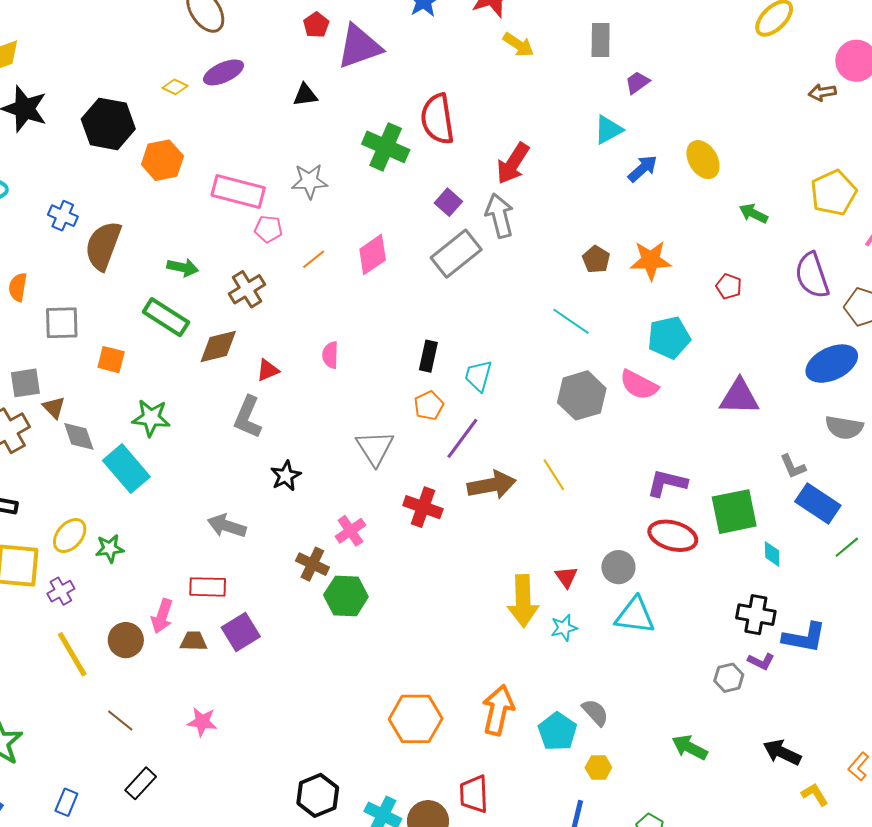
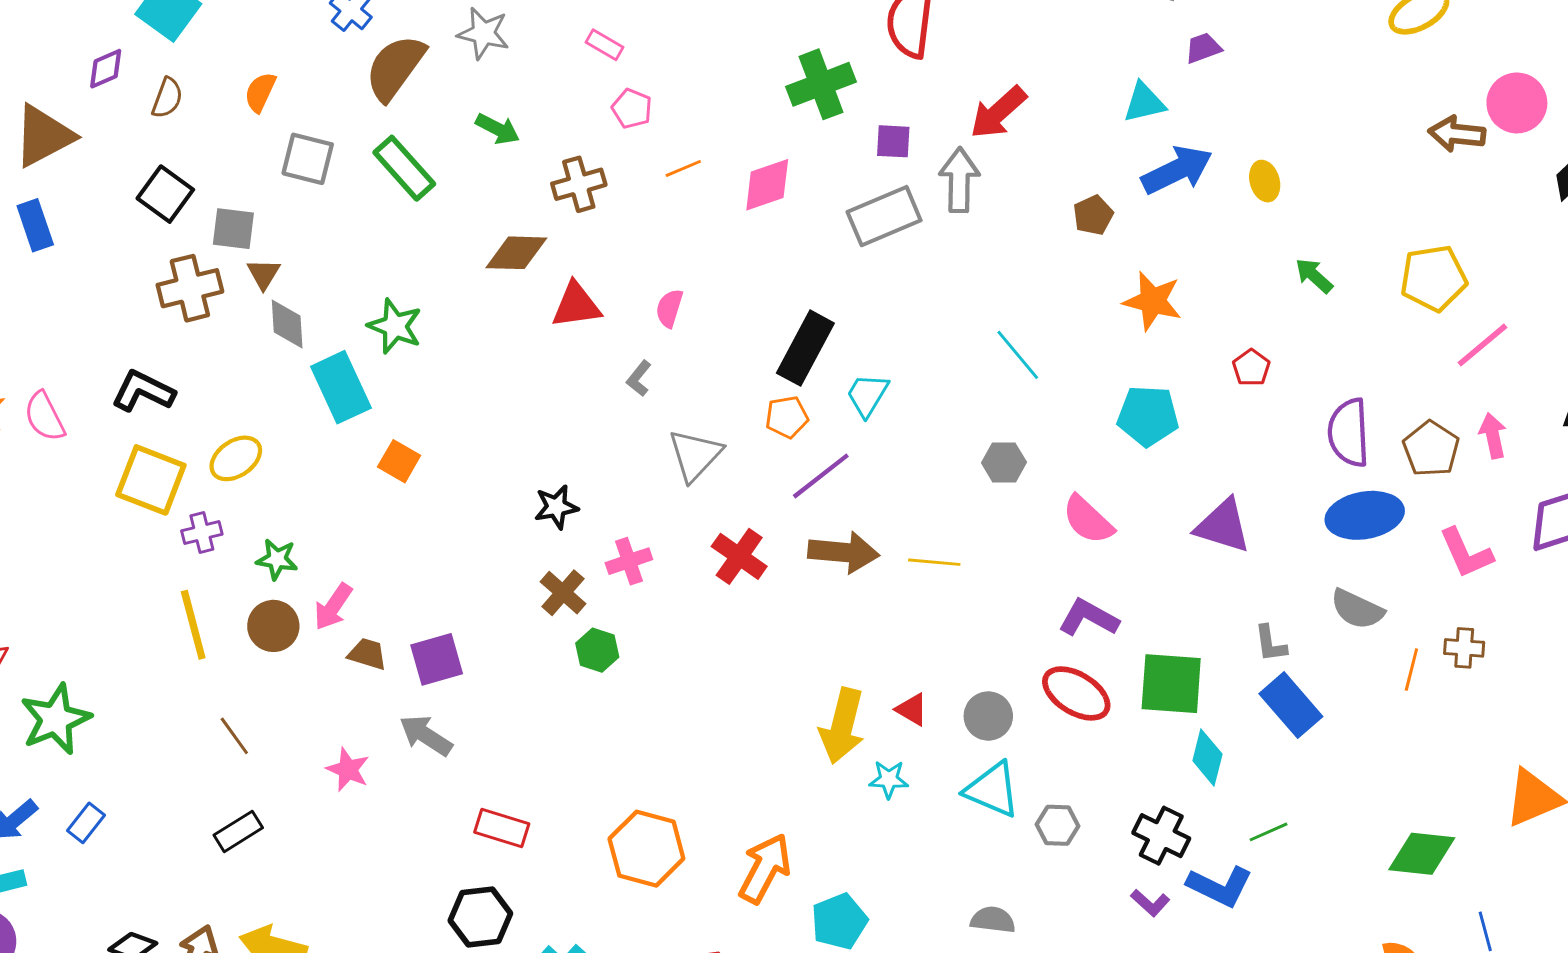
brown arrow: (822, 92) -> (1457, 134), size x1.4
green cross: (386, 147) -> (821, 84), moved, turned 30
yellow ellipse: (703, 160) -> (1265, 181), size x0.7
blue arrow: (643, 169) -> (1177, 170), size x1.5
gray star: (309, 181) -> (483, 33), moved
pink rectangle: (238, 192) -> (605, 45), size x0.5
purple square: (448, 202) -> (893, 141), turned 36
brown pentagon: (596, 259) -> (1093, 215), moved
purple semicircle: (812, 275) -> (1349, 433), moved
green rectangle: (166, 317) -> (404, 168), moved
black rectangle: (428, 356) -> (805, 348), size x1.6
orange square: (111, 360) -> (399, 461), moved
red triangle: (268, 370) -> (576, 305), size x1.5
pink semicircle: (639, 385) -> (1088, 520), moved
gray hexagon: (582, 395) -> (1004, 463), size x0.6
gray L-shape: (248, 417) -> (639, 378), moved, size x0.6
yellow line: (554, 475) -> (934, 562), turned -68
black star: (286, 476) -> (556, 507), moved
gray arrow: (227, 526) -> (426, 735), moved
green line: (847, 547) -> (1268, 832), moved
green star: (110, 548) -> (277, 559), moved
cyan diamond: (772, 554) -> (1207, 757), size x1.4
red triangle: (566, 577) -> (912, 710), turned -40
red rectangle: (208, 587) -> (502, 828), moved
green hexagon: (346, 596) -> (597, 650), size x0.7
gray hexagon: (729, 678) -> (1058, 825), moved
gray semicircle: (595, 712) -> (993, 920), moved, turned -56
blue rectangle: (66, 802) -> (86, 823), moved

